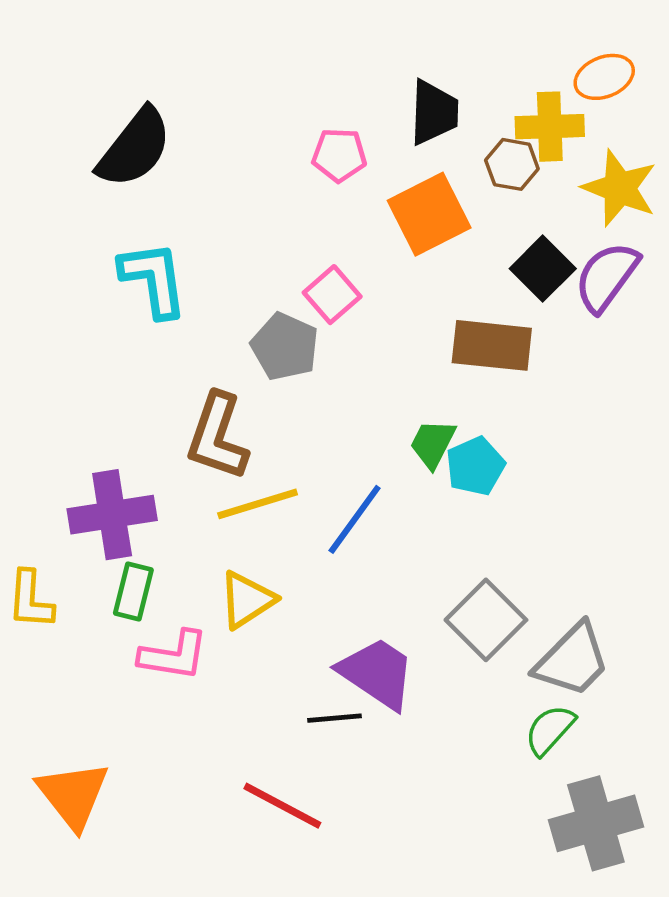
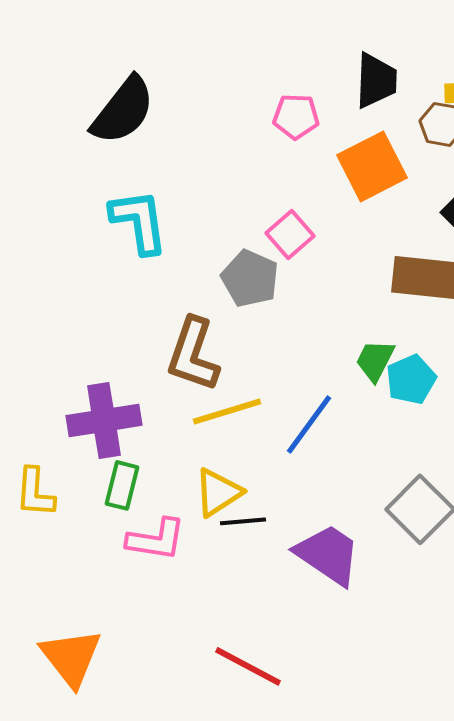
black line: (334, 718) -> (243, 521), moved

